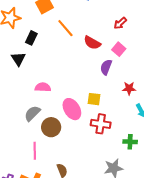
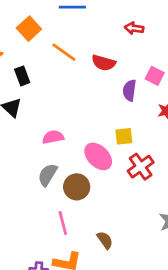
red arrow: (120, 23) -> (134, 28), turned 64
black rectangle: (31, 38) -> (22, 76), turned -32
pink square: (119, 49) -> (155, 76), moved
red cross: (101, 124) -> (141, 167), turned -30

